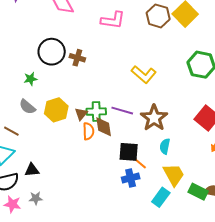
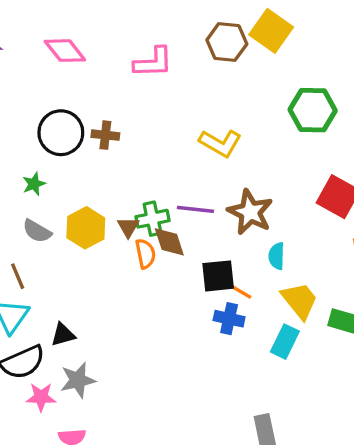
brown line: (11, 131) -> (18, 276), turned 49
blue cross: (131, 178) -> (229, 319), turned 36
gray star: (36, 198) -> (78, 380), size x1.5

